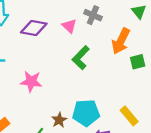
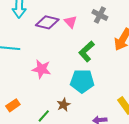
pink triangle: (69, 26) -> (71, 22), moved
cyan pentagon: (86, 113) -> (82, 81), moved

